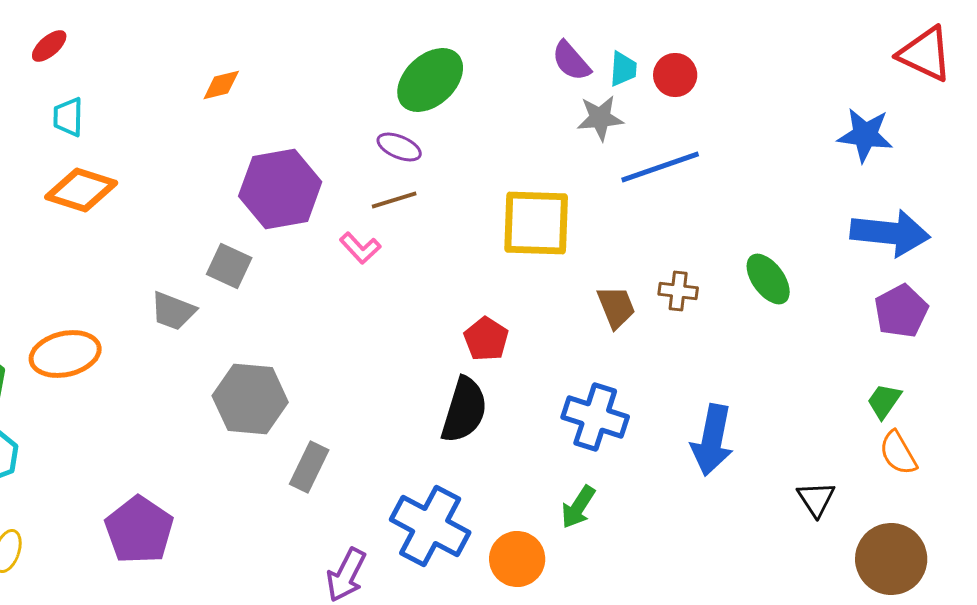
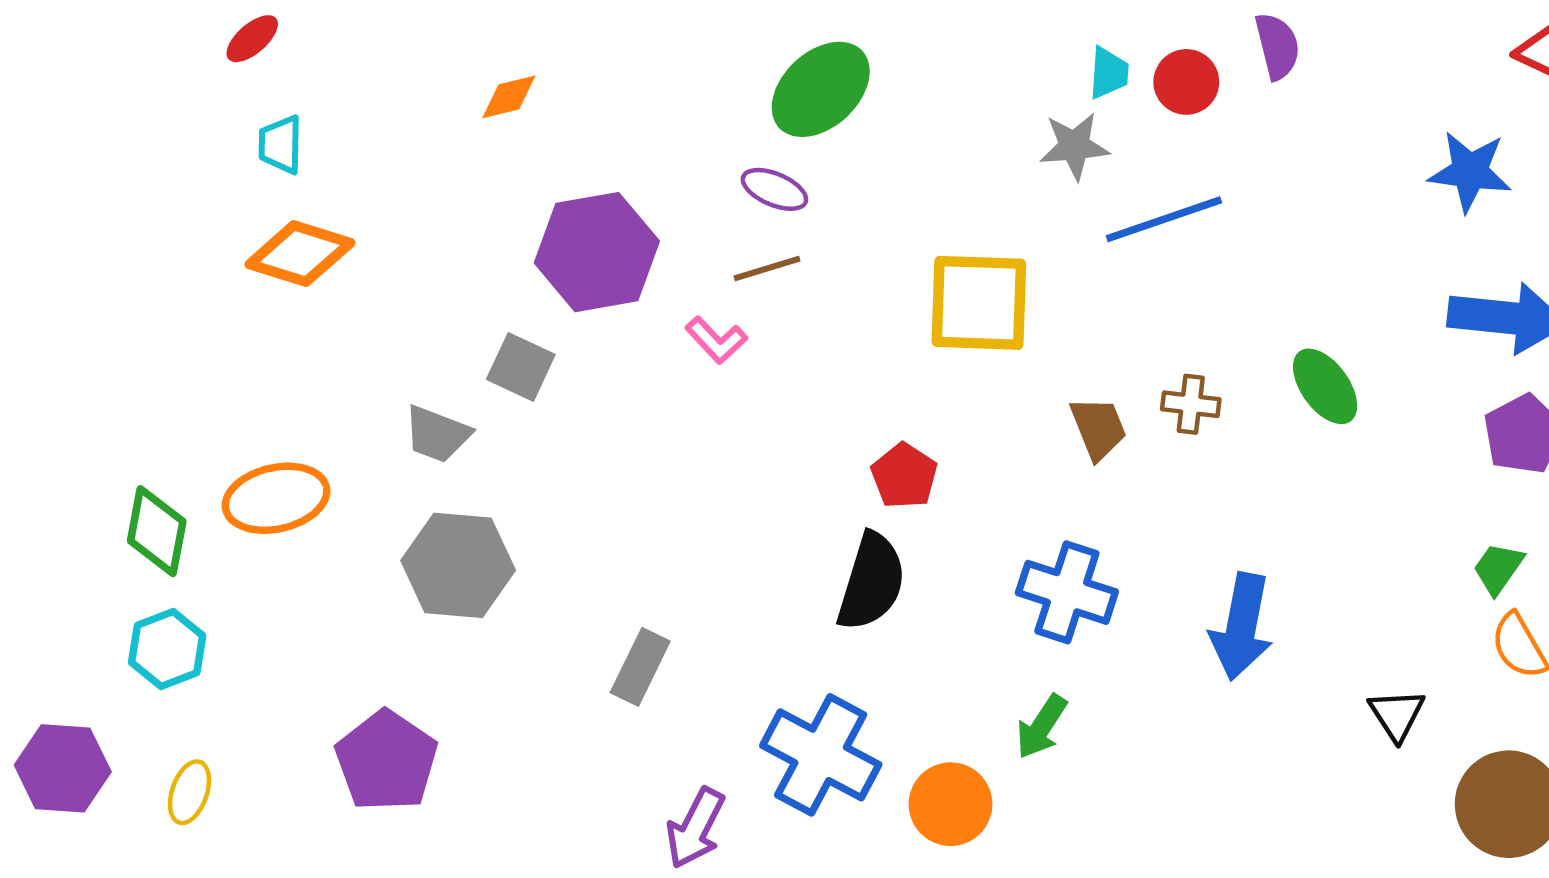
purple semicircle: (571, 61) -> (1277, 46), moved, turned -153
gray hexagon: (250, 399) -> (458, 565), moved

